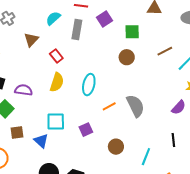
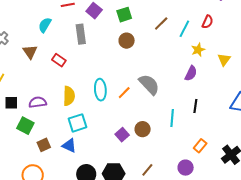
gray rectangle: (77, 29) -> (81, 34), moved
yellow semicircle: (57, 82) -> (69, 96), moved
cyan ellipse: (89, 85) -> (100, 90), moved
purple square: (86, 130) -> (122, 135), moved
black line: (173, 140) -> (195, 106), turned 32
cyan line: (146, 157) -> (172, 118), moved

